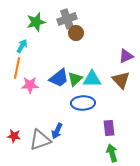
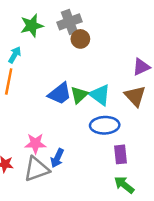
cyan triangle: (92, 79) -> (100, 95), turned 36
pink star: (30, 85) -> (35, 143), moved
blue ellipse: (83, 103) -> (105, 125), moved
green arrow: (112, 153) -> (124, 185), turned -36

